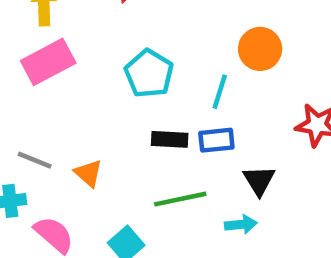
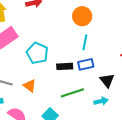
orange circle: (260, 49) -> (82, 16), moved
cyan pentagon: (149, 74) -> (37, 53), moved

